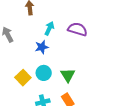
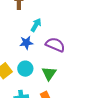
purple semicircle: (77, 29) -> (55, 45), moved

